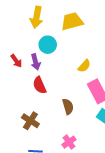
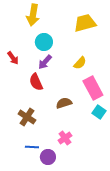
yellow trapezoid: (72, 21) -> (85, 23), moved
purple arrow: (36, 62) -> (45, 62), moved, turned 56
brown semicircle: (68, 107) -> (64, 103), turned -91

